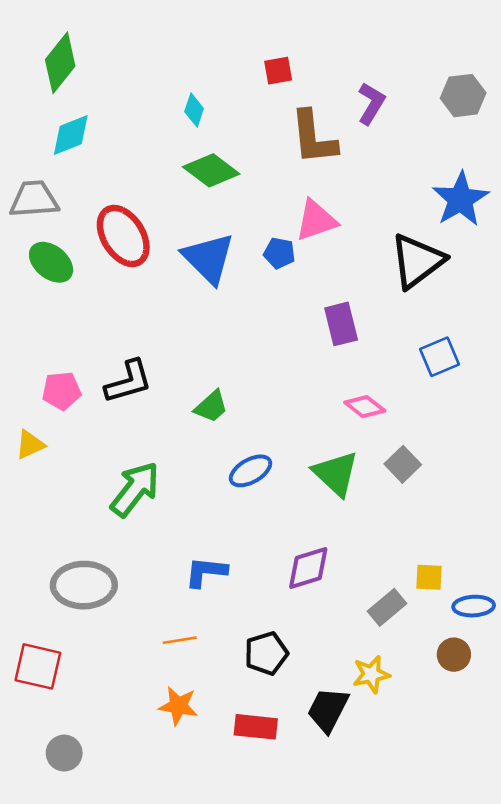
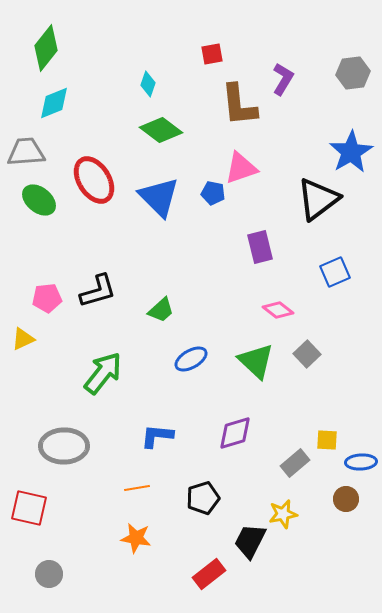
red rectangle: (256, 727) -> (209, 574), moved, turned -44

